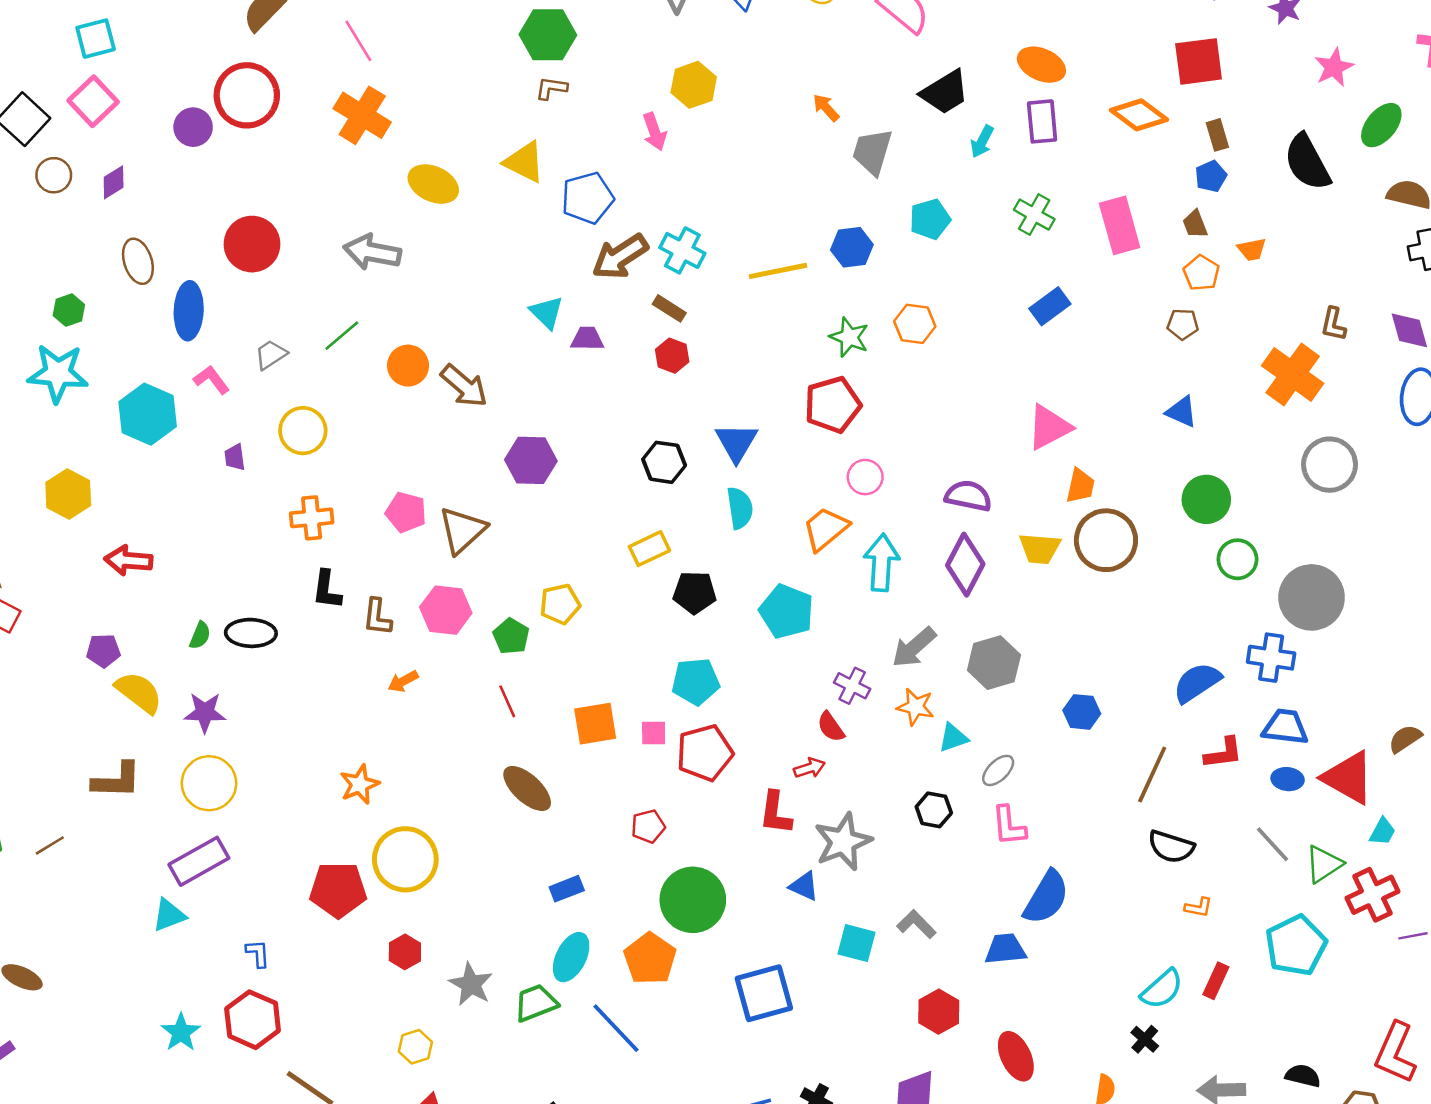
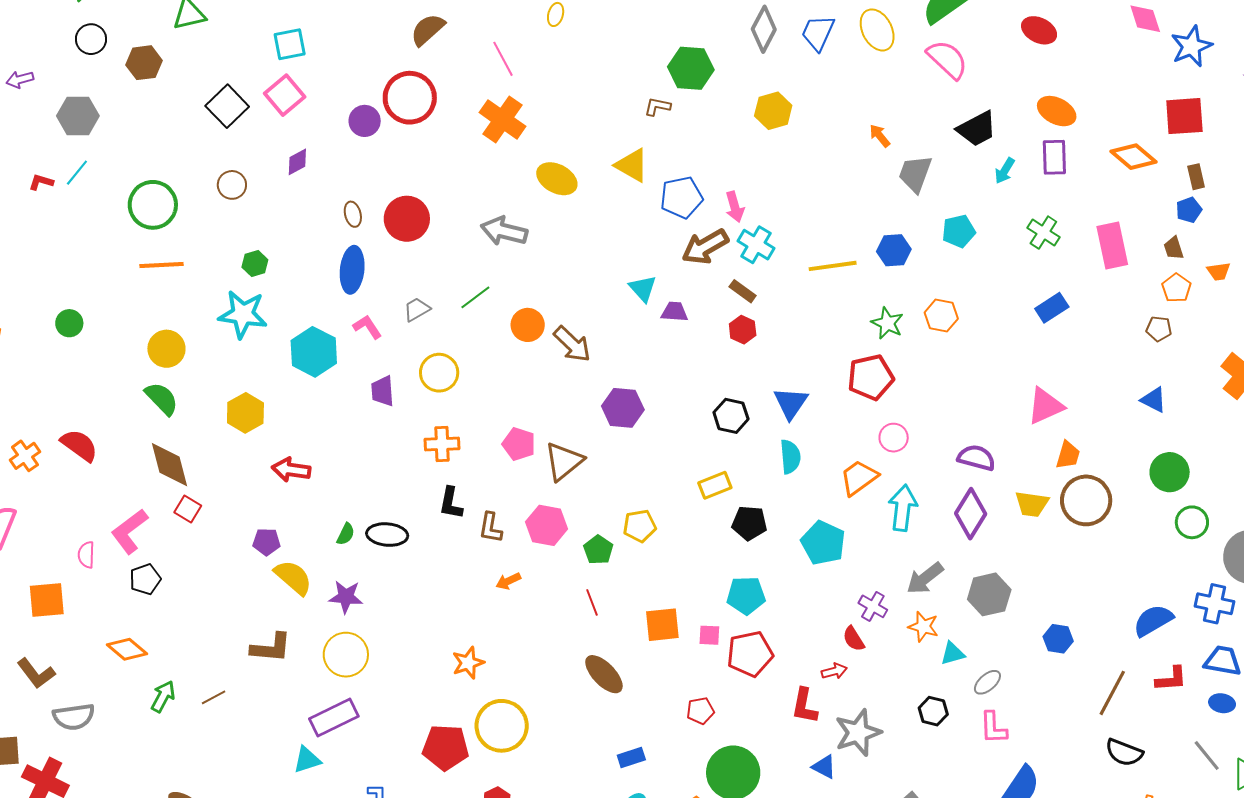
green hexagon: (548, 35) -> (691, 68), moved
pink arrow: (655, 132) -> (735, 207), moved
brown circle: (54, 175) -> (232, 185), moved
brown ellipse: (138, 261) -> (353, 214), moved, size x0.7
purple trapezoid: (235, 457) -> (383, 391), size x1.4

